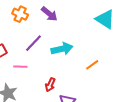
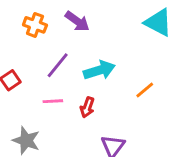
pink line: (20, 67) -> (53, 101), moved
red arrow: (50, 85) -> (87, 107), moved

